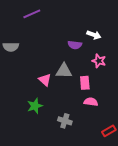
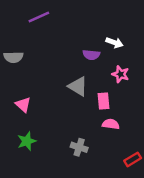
gray triangle: (64, 71) -> (78, 86), turned 30
pink triangle: (45, 80) -> (23, 105), moved
green star: (35, 106) -> (27, 141), moved

